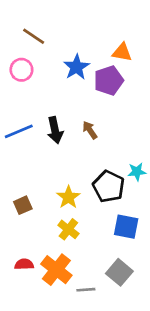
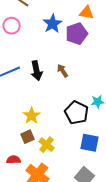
yellow star: (68, 197) -> (32, 116), moved
brown square: (23, 205) -> (28, 137), moved
red semicircle: (24, 264) -> (14, 160), moved

